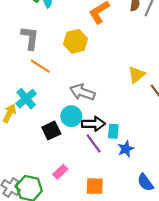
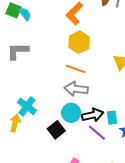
gray L-shape: (30, 38) -> (18, 51), turned -85
yellow hexagon: (75, 41) -> (79, 42), moved
orange line: (40, 66) -> (75, 69), moved

